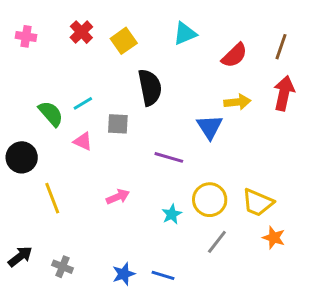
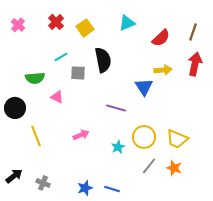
pink cross: (26, 36) -> (18, 25), turned 32
cyan line: (83, 103) -> (61, 57), moved
green semicircle: (51, 114) -> (35, 78), turned 126
gray square: (118, 124) -> (78, 73), moved
orange star: (274, 238) -> (174, 168), moved

